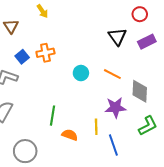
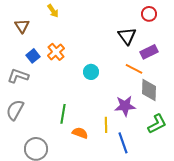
purple rectangle: (147, 42) -> (149, 52), moved
orange cross: (45, 53) -> (56, 52), turned -30
orange line: (112, 74) -> (134, 69), moved

